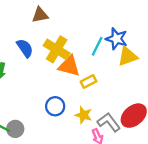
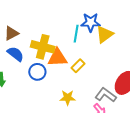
brown triangle: (40, 15) -> (11, 33), moved
blue circle: (55, 106) -> (37, 72), moved
yellow star: (84, 115) -> (68, 98), moved

